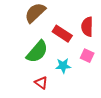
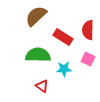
green semicircle: (37, 52) -> (38, 55), turned -130

